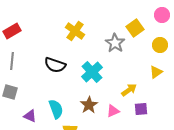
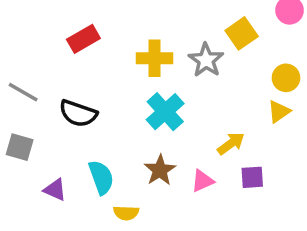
red rectangle: (12, 31) -> (83, 39), moved
yellow cross: (75, 31) -> (155, 58), moved, turned -36
yellow circle: (160, 45) -> (286, 78), moved
gray line: (12, 61) -> (23, 92), turned -66
black semicircle: (55, 65) -> (78, 113), moved

